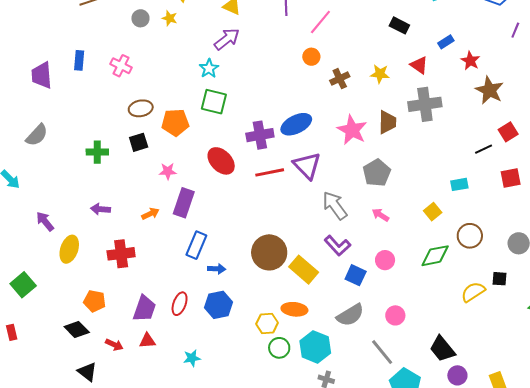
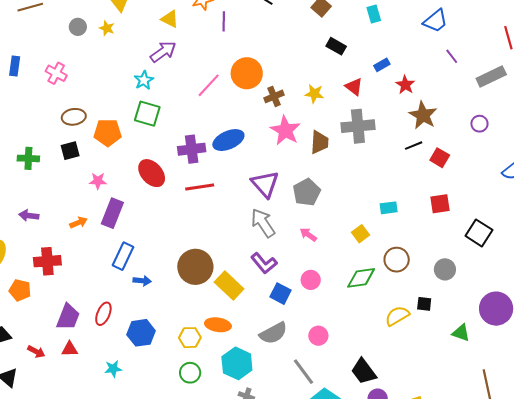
pink line: (320, 22) -> (209, 85), moved
purple line: (515, 30) -> (452, 56), turned -63
orange circle: (311, 57) -> (247, 73), size x1.8
pink star: (352, 130) -> (285, 130), moved
red square: (508, 132) -> (440, 158), turned -30
black line: (484, 149) -> (414, 146), moved
purple triangle: (307, 166) -> (265, 184), moved
orange pentagon: (95, 301) -> (20, 290), moved
blue hexagon: (219, 305) -> (141, 333), moved
green circle: (279, 348) -> (190, 373), moved

